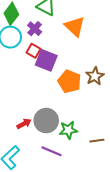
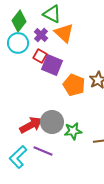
orange triangle: (75, 27) -> (64, 33), moved
red arrow: (24, 124) -> (31, 125), size x1.6
purple line: (51, 151) -> (43, 151), moved

